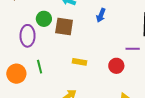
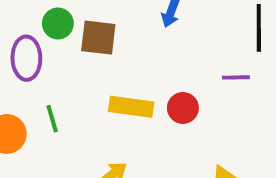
yellow rectangle: (80, 62) -> (131, 107), size x1.5
red circle: (116, 66) -> (183, 108), moved

